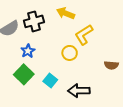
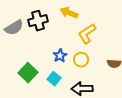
blue star: (28, 51) -> (60, 56), moved
yellow circle: (70, 53) -> (81, 60), moved

